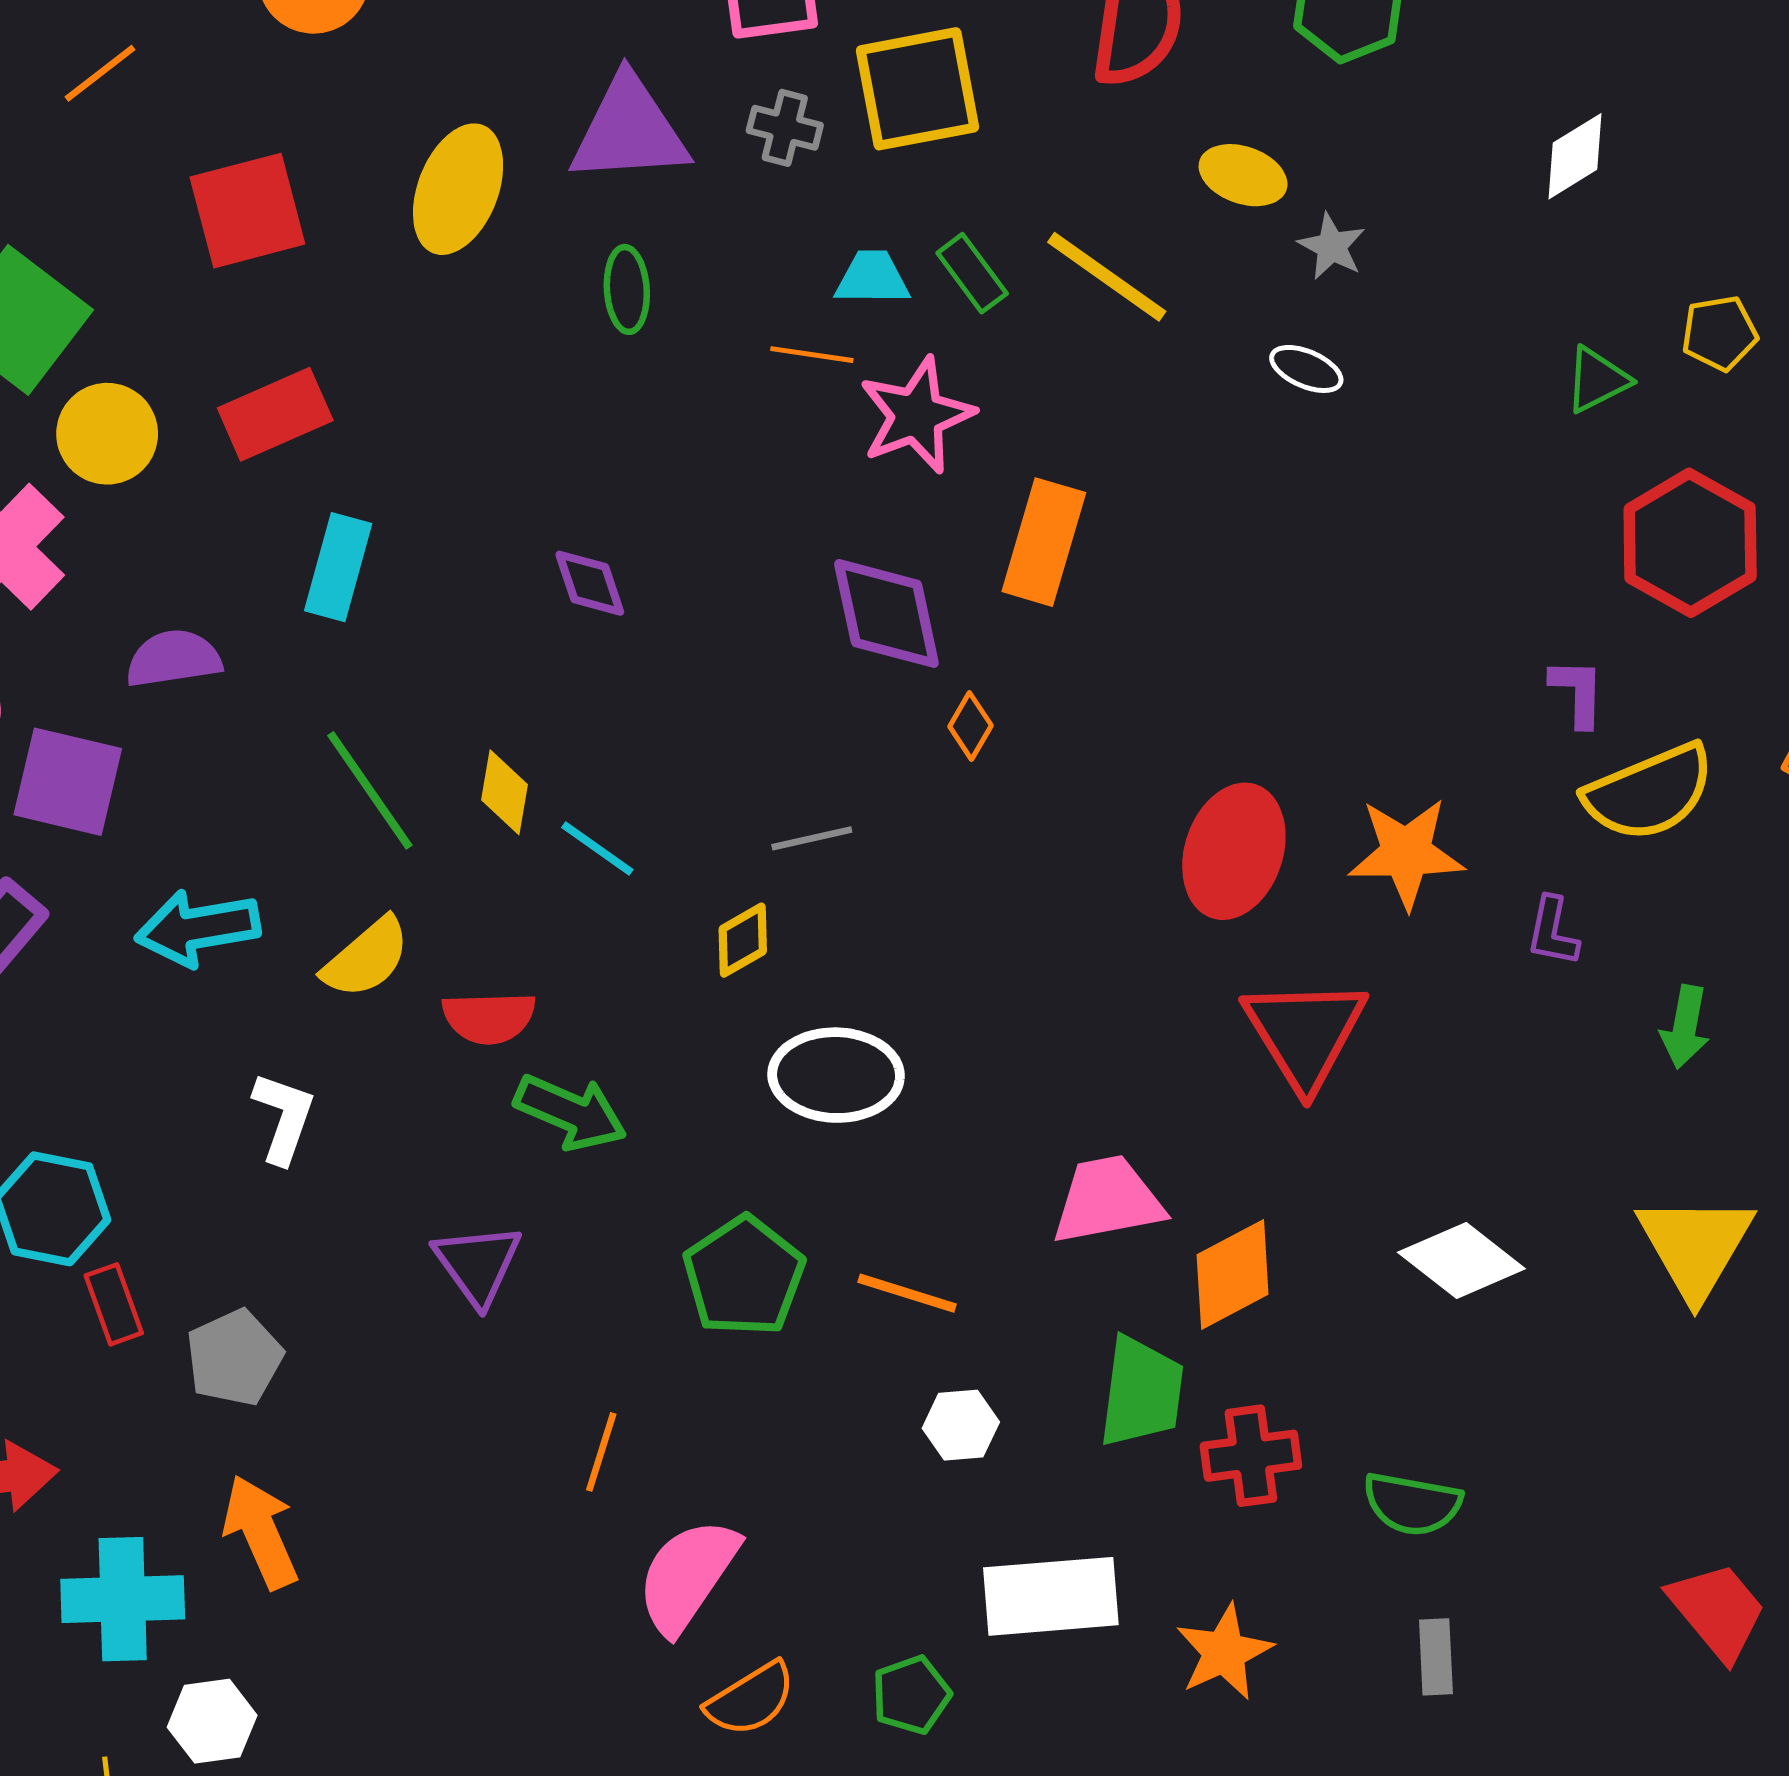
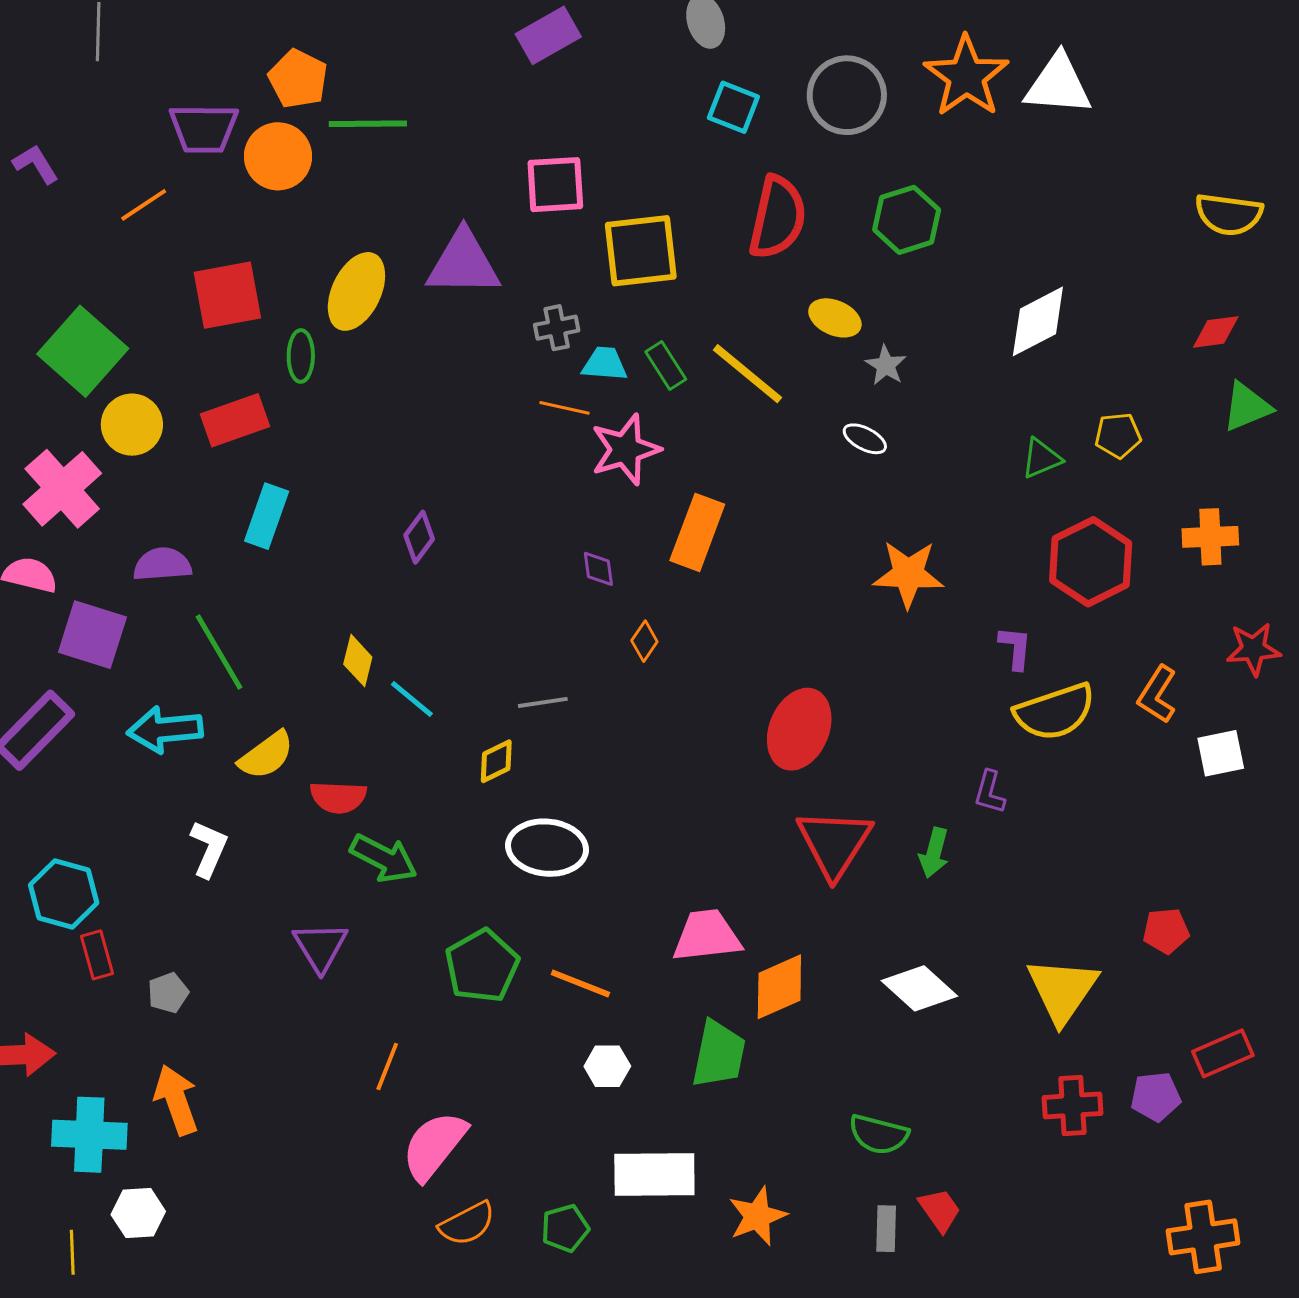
gray cross: (785, 128) -> (557, 328), moved, turned -30
white diamond: (1575, 156) -> (1038, 321), size x1.4
green ellipse: (627, 289) -> (301, 356), moved
purple diamond: (590, 583) -> (419, 537), turned 51
purple diamond: (886, 613) -> (598, 569), size x0.5
green line: (370, 790) -> (219, 652), moved
orange star: (1406, 853) -> (908, 574), moved
green arrow: (1685, 1027) -> (934, 853), moved
gray pentagon: (234, 1358) -> (168, 993), size x0.7
red cross: (1251, 1456) -> (1072, 1105), moved
red trapezoid: (1717, 1611) -> (940, 1210), moved, size x0.7

